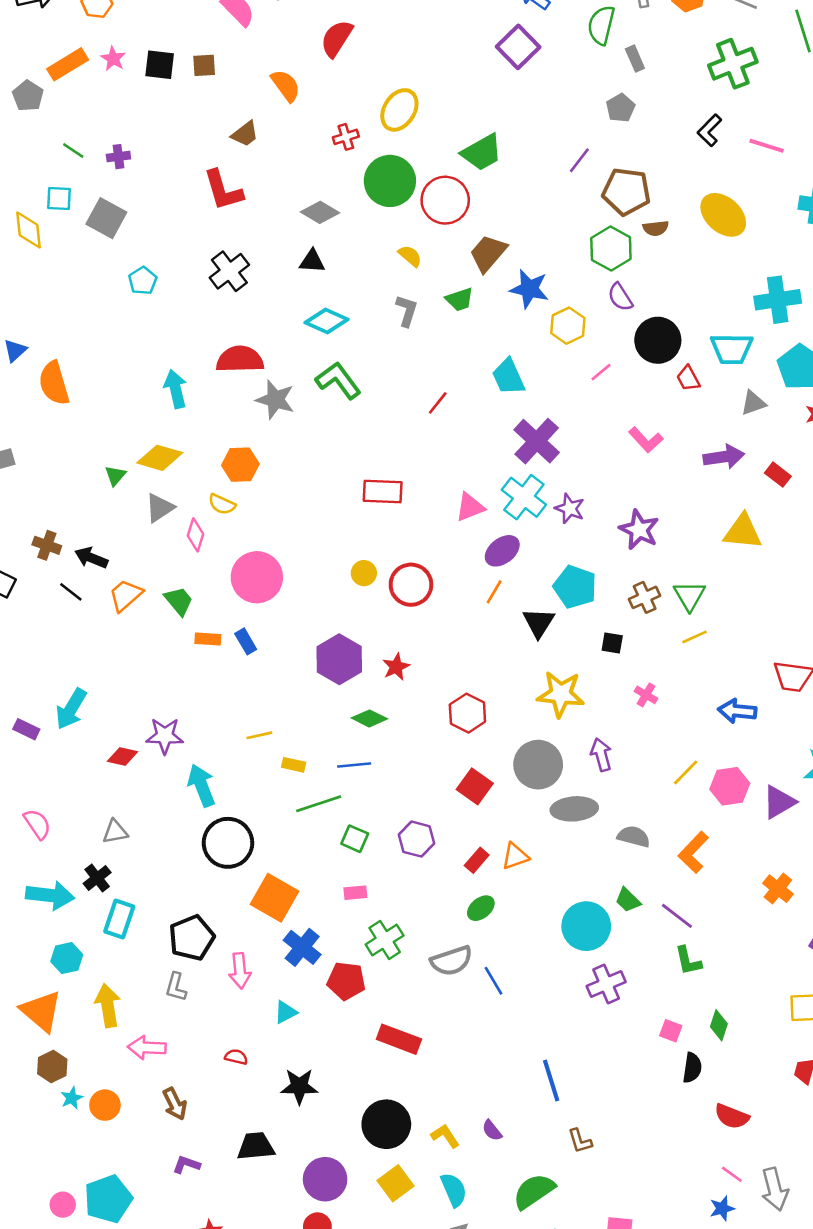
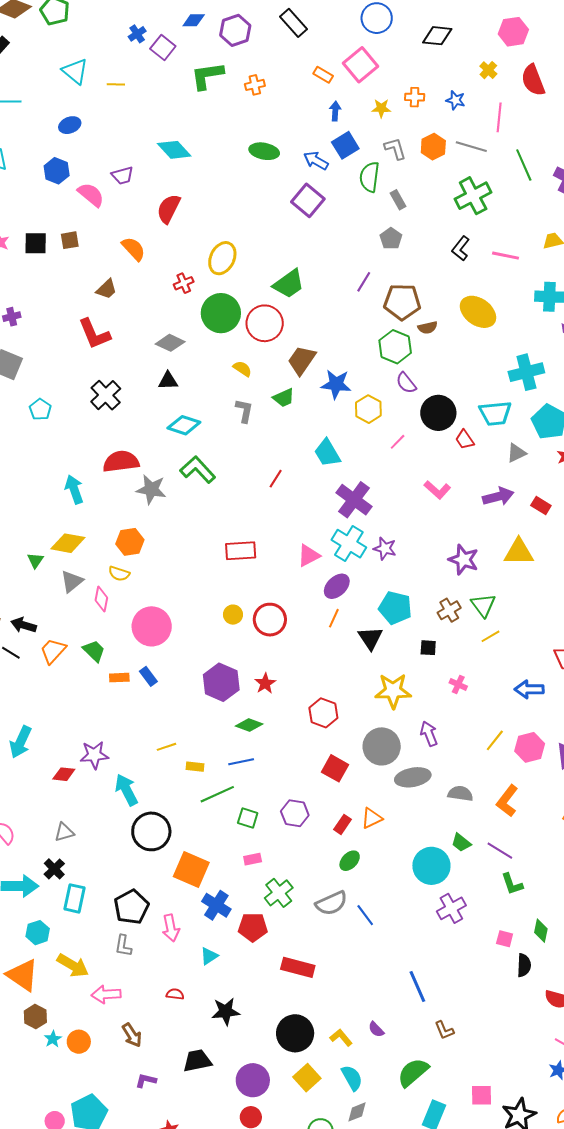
purple star: (639, 530) -> (464, 560), moved
yellow arrow: (108, 1006) -> (73, 965), turned 136

